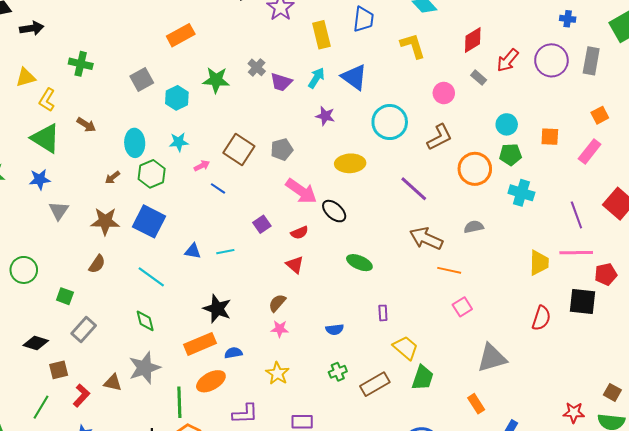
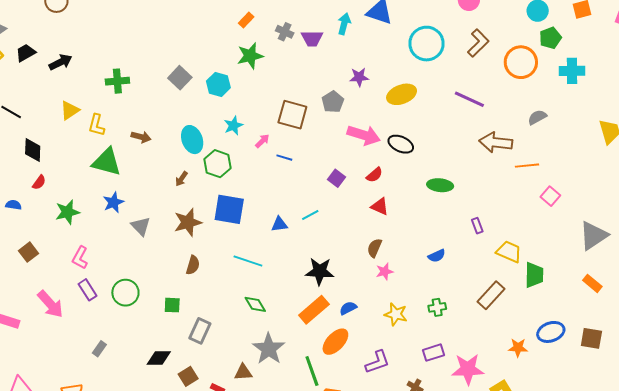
orange rectangle: (181, 35) -> (246, 20), moved, size x0.6
purple star: (325, 116) -> (359, 77), moved
green cross: (338, 372) -> (437, 307), moved, turned 30

